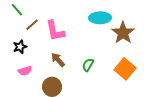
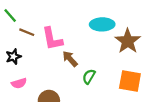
brown line: (32, 25) -> (27, 32), turned 64
brown arrow: (58, 60) -> (70, 59), moved
orange square: (125, 69) -> (130, 81), turned -30

